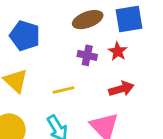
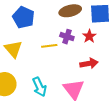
yellow line: (63, 90) -> (49, 46), moved

